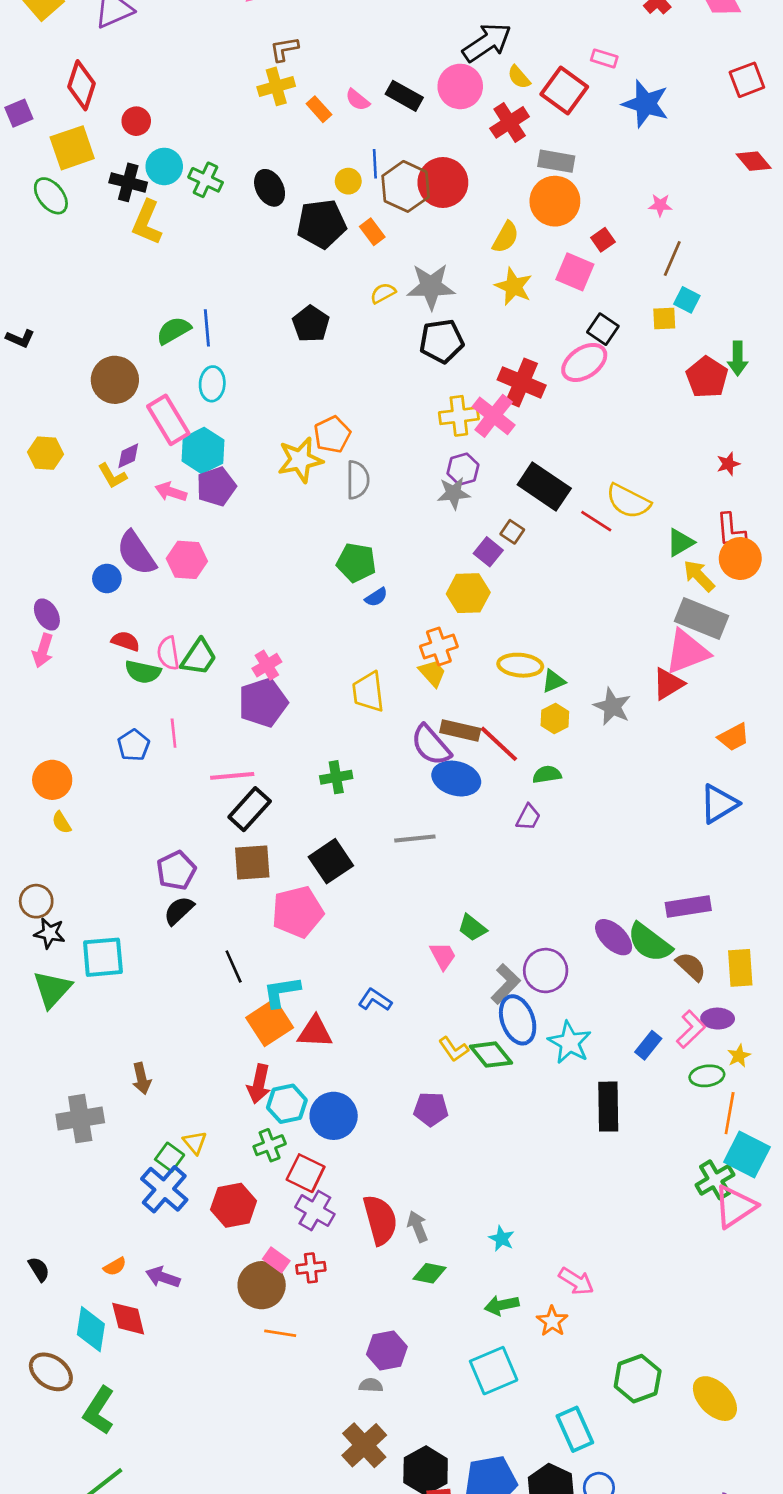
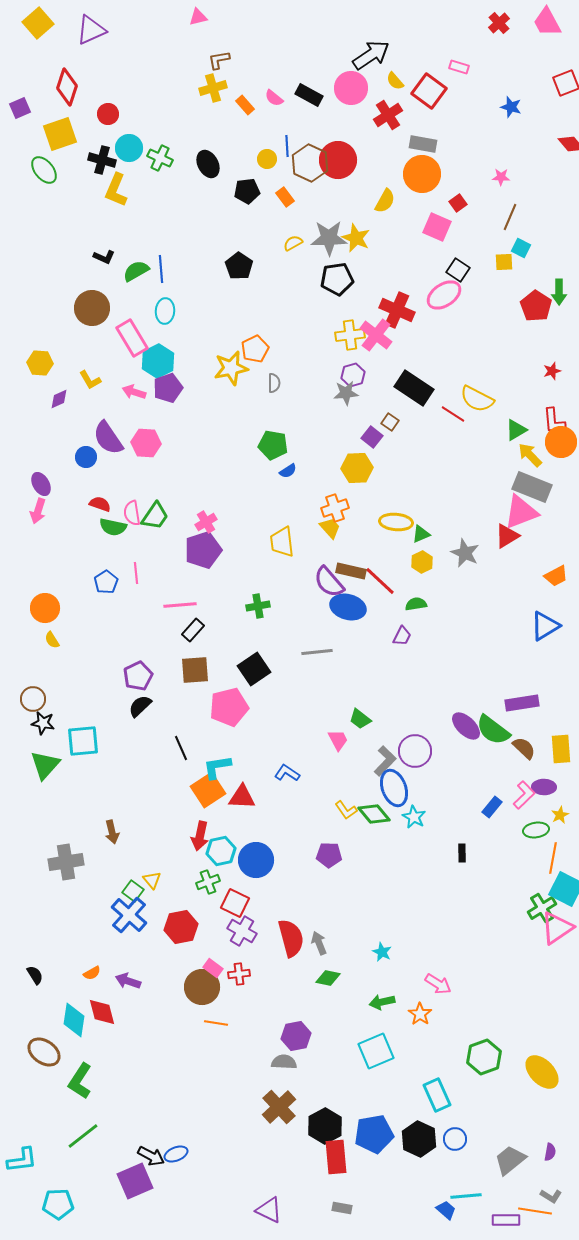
blue star: (646, 104) -> (511, 107), moved, size x0.6
black pentagon: (322, 224) -> (247, 191), size x0.7
yellow star: (514, 286) -> (356, 238), moved
black L-shape: (20, 338) -> (104, 257), moved
purple diamond: (128, 456) -> (59, 399), moved
gray semicircle: (358, 480) -> (274, 383), size x0.7
black rectangle: (250, 809) -> (193, 630), size x0.7
cyan star: (570, 1043) -> (414, 817), moved, size x0.7
black rectangle: (608, 1107) -> (462, 853), size x0.5
gray semicircle: (371, 1385) -> (284, 1062), size x1.4

